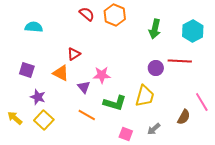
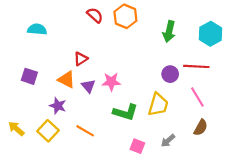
purple triangle: (84, 87) -> (88, 86), moved
purple star: (38, 97) -> (58, 106), moved
pink line: (202, 102) -> (197, 97), moved
orange line: (87, 115) -> (85, 131), moved

